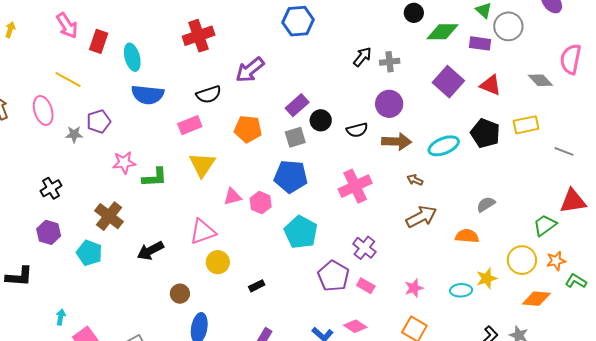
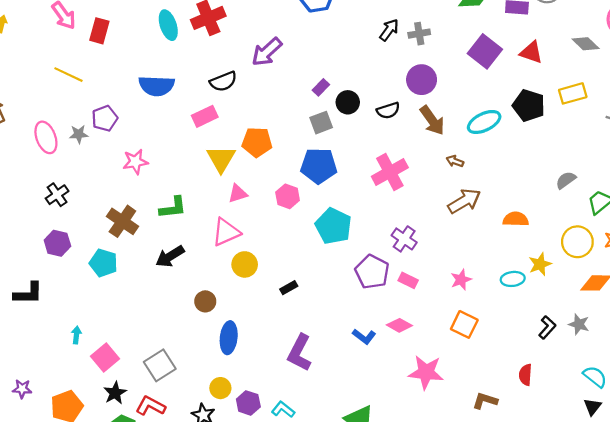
cyan ellipse: (132, 57) -> (168, 25), moved
purple rectangle: (297, 105) -> (321, 87), size x0.7
pink ellipse: (43, 110) -> (46, 137), moved
orange pentagon: (248, 129) -> (257, 142), moved
brown arrow: (397, 142) -> (432, 120), turned 56
green L-shape: (155, 177) -> (173, 208), moved
pink triangle: (232, 197) -> (238, 194), moved
gray semicircle: (486, 204) -> (566, 180), moved

